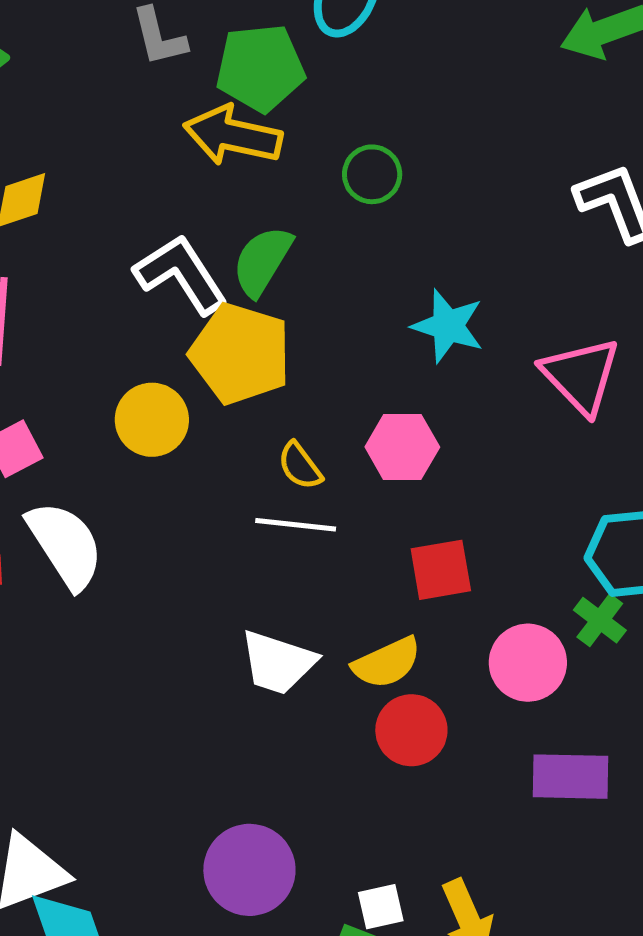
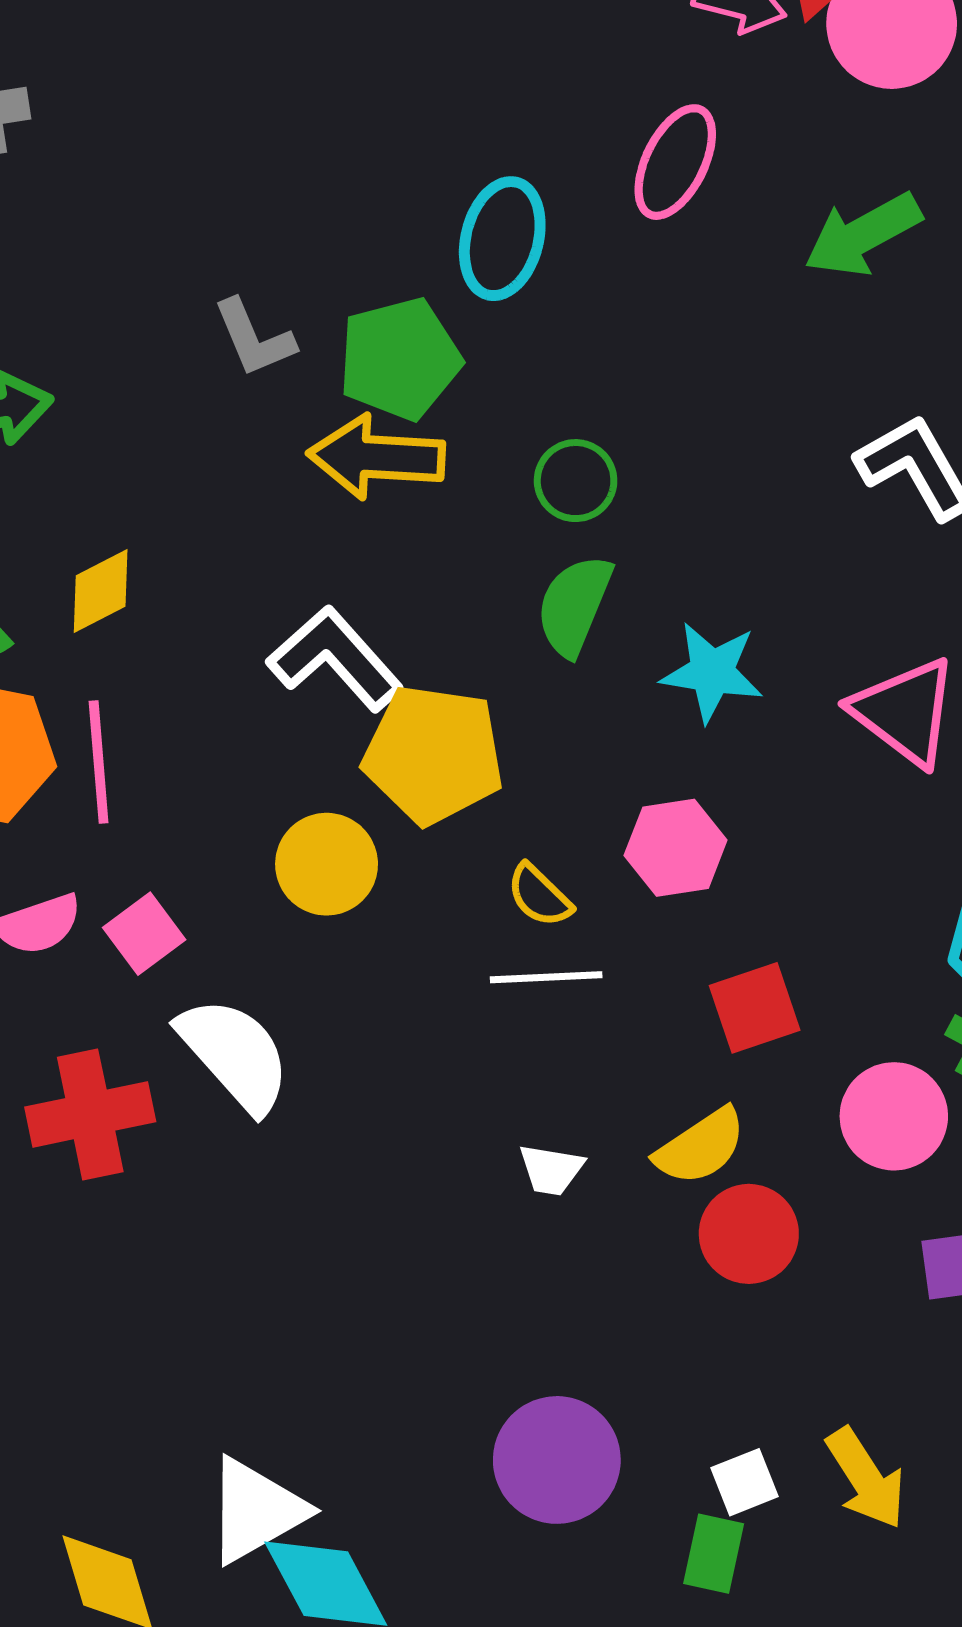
green semicircle: (262, 261) -> (574, 605), moved
white trapezoid: (278, 662) -> (551, 1170), size x0.6

